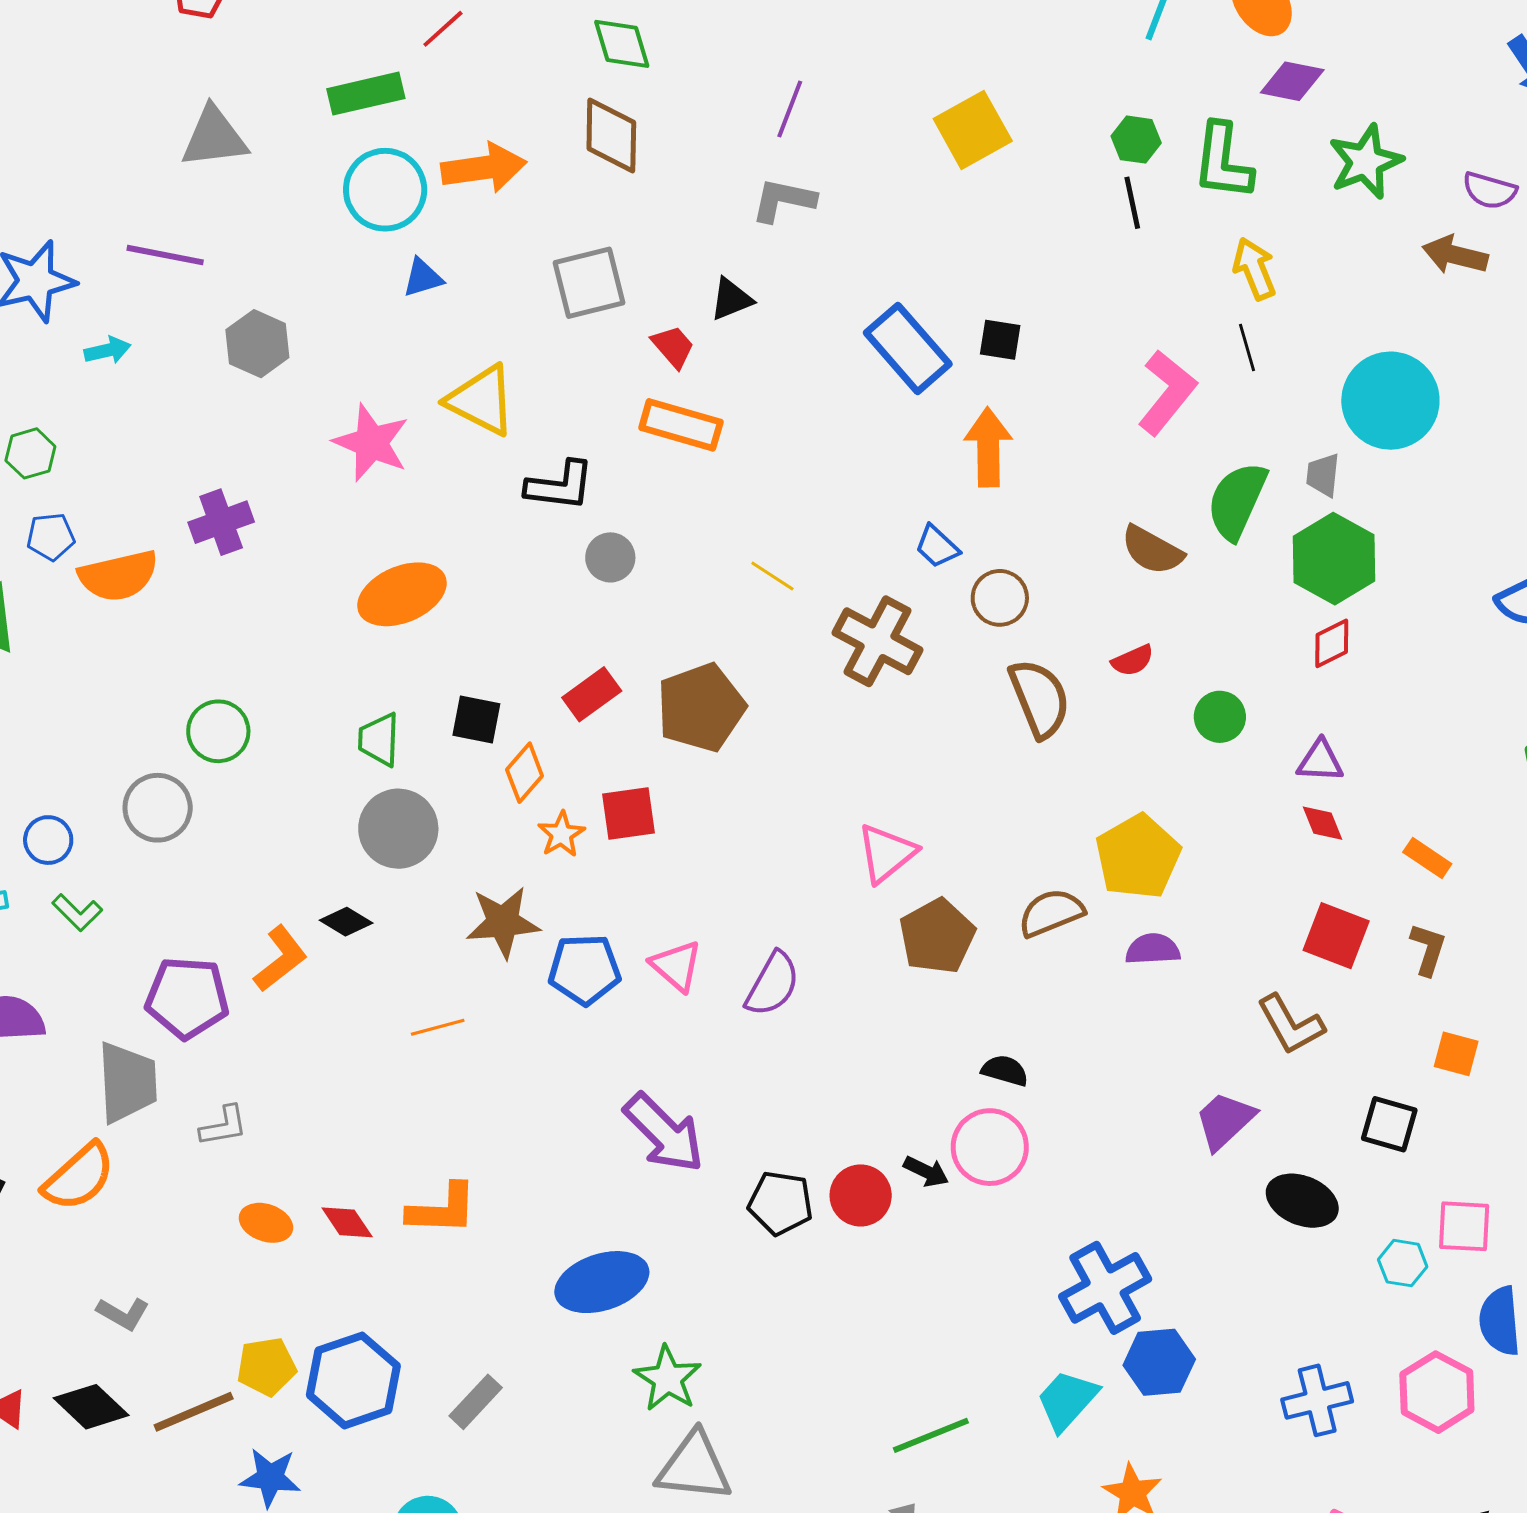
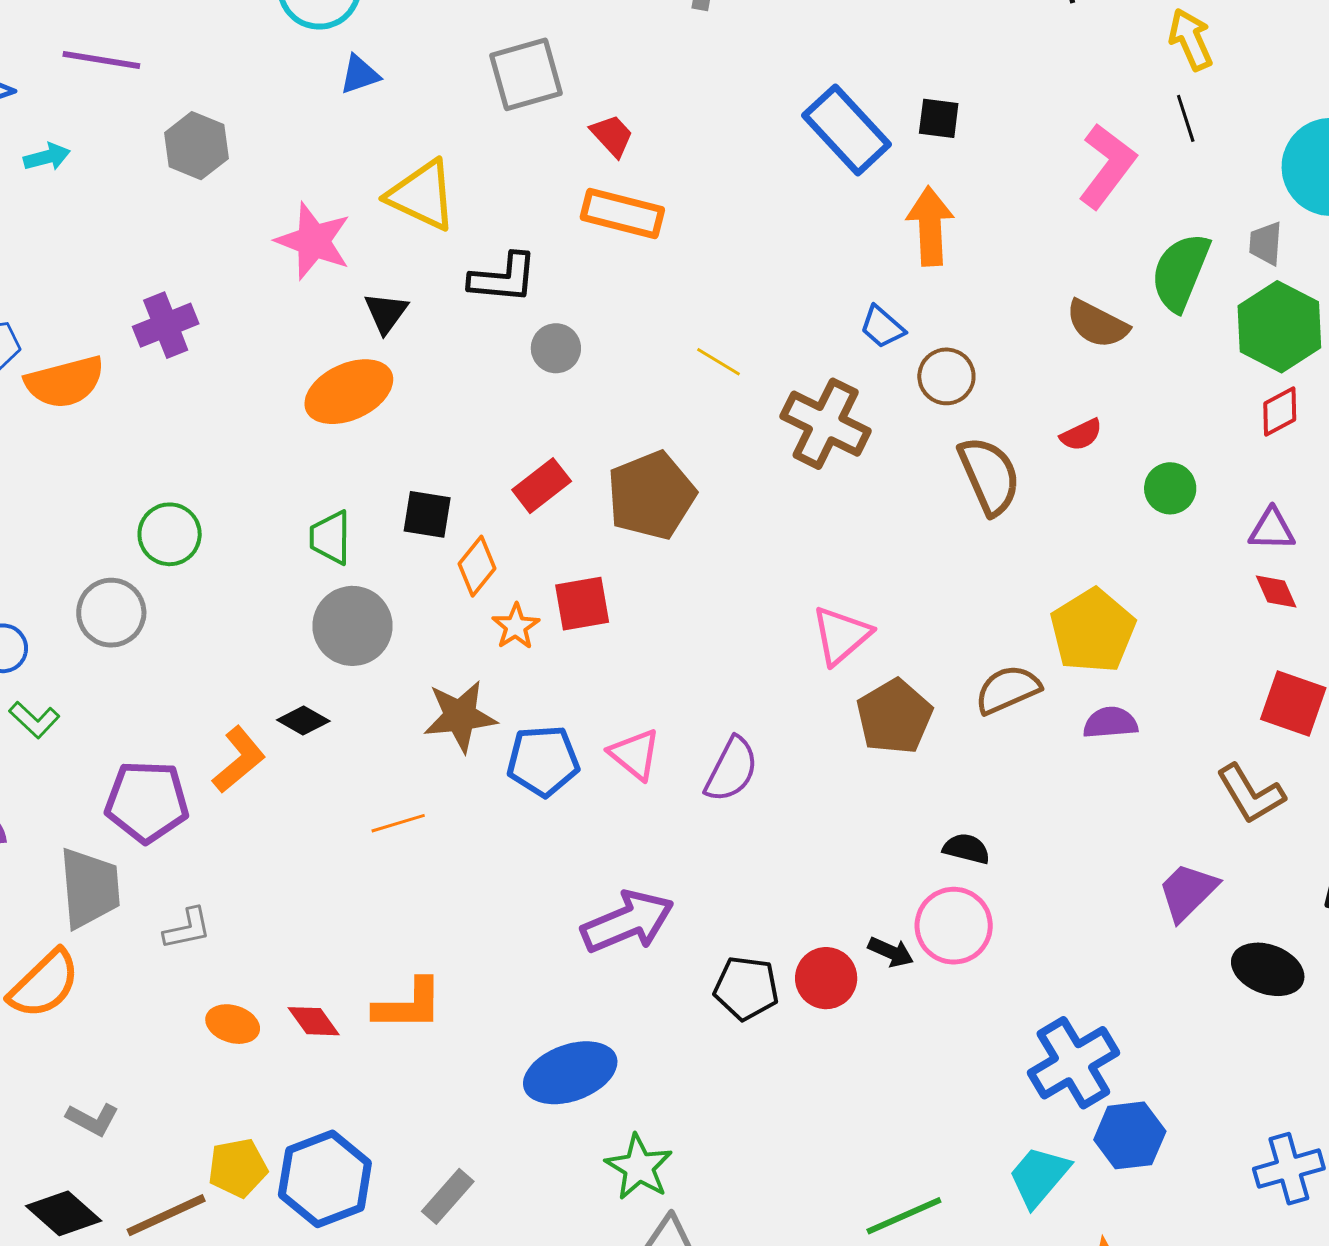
black triangle: (731, 299) -> (386, 313), moved, turned -30
purple arrow: (664, 1133) -> (628, 922), turned -66

